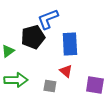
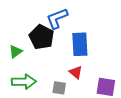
black pentagon: (33, 37) -> (42, 37), turned -30

